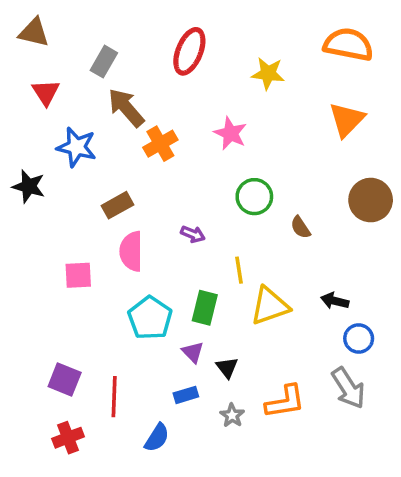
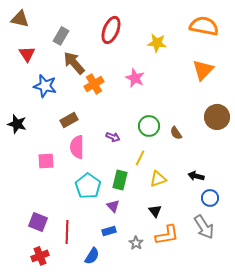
black star: (29, 186) -> (17, 124), moved
green circle: (254, 197) -> (149, 126), moved
yellow line: (239, 270) -> (140, 158), turned 35
yellow triangle: (270, 306) -> (158, 179), size x0.7
black triangle: (227, 368) -> (155, 211), moved

